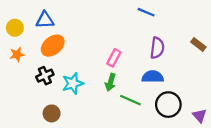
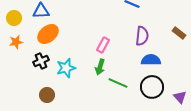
blue semicircle: (153, 77) -> (151, 60), moved

